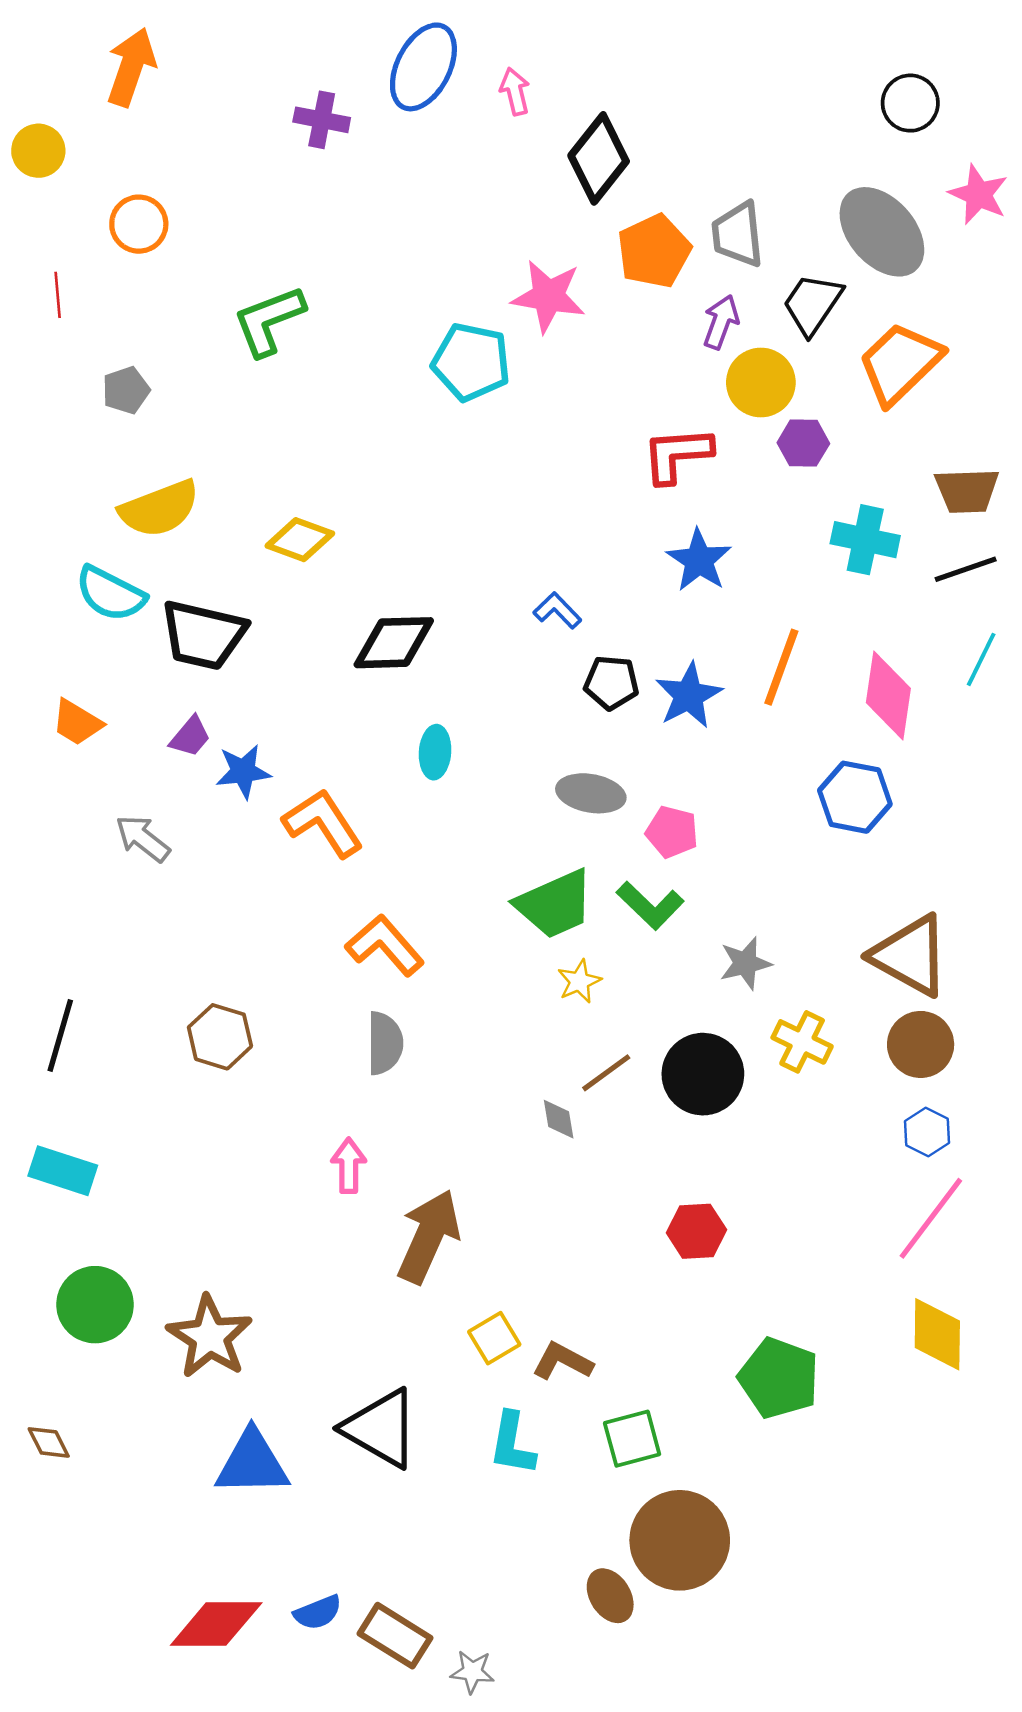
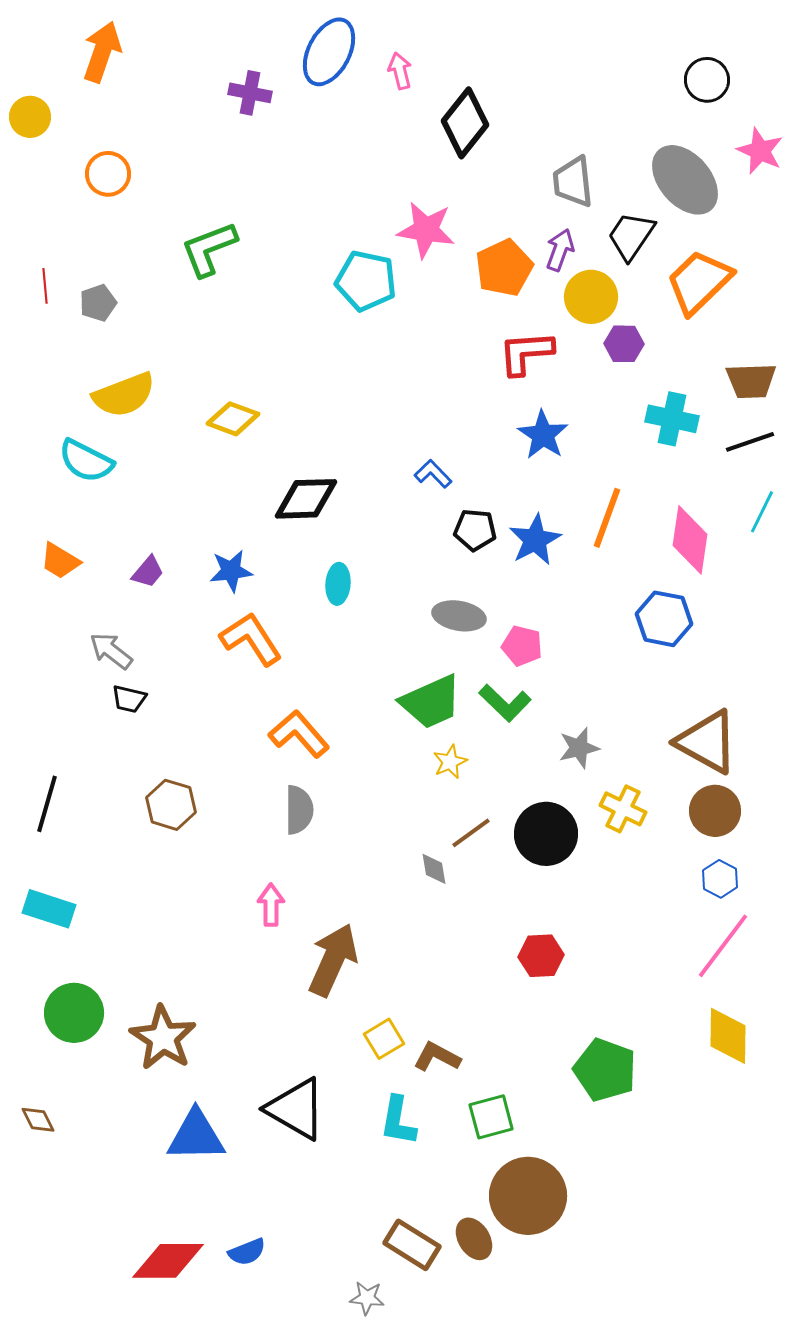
orange pentagon: (654, 251) -> (504, 268), moved
red line: (58, 295) -> (45, 286), moved
black trapezoid: (203, 635) -> (129, 699), moved, size x0.5
blue star: (243, 771) -> (231, 571), moved
brown rectangle: (395, 1636) -> (412, 1245), moved

